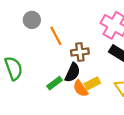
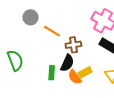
orange line: (56, 36) -> (52, 31), turned -30
green rectangle: (55, 83) -> (52, 73), turned -48

